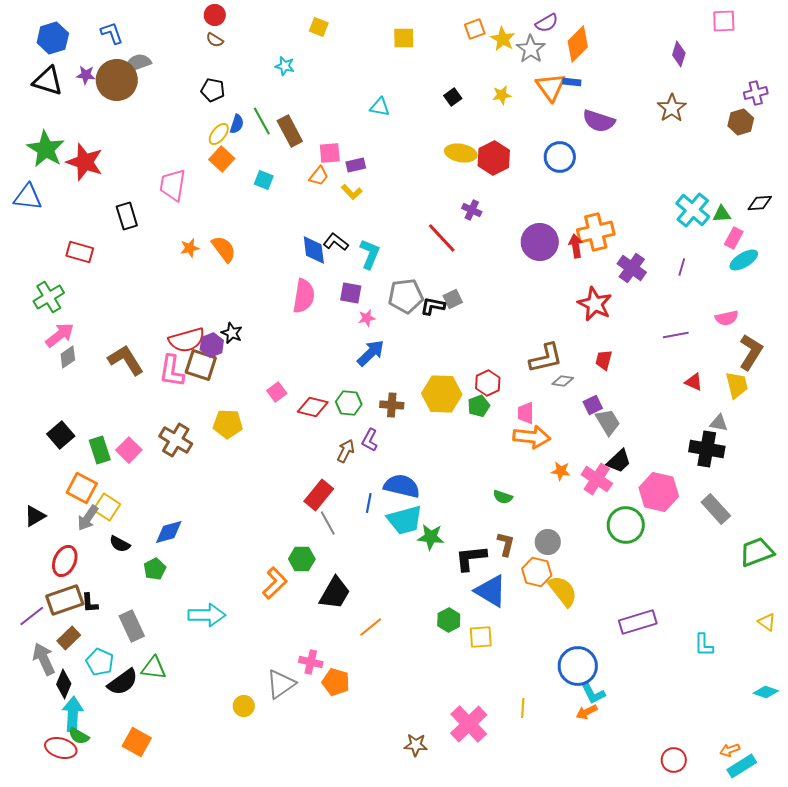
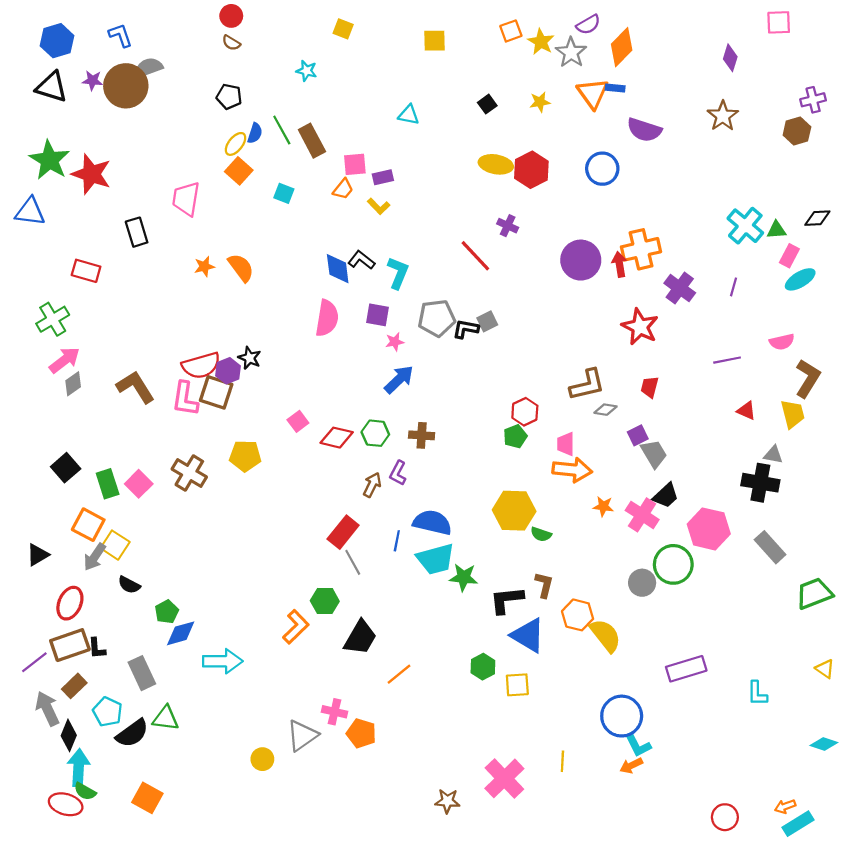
yellow hexagon: (442, 394) -> (514, 511), moved
blue diamond: (169, 532) -> (181, 633), moved
gray circle: (548, 542) -> (642, 583), moved

